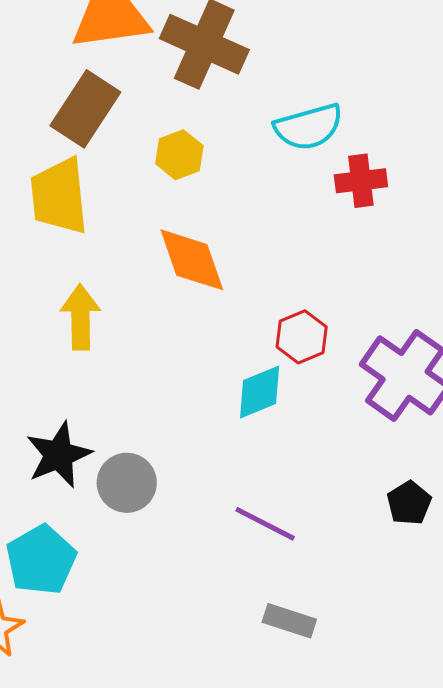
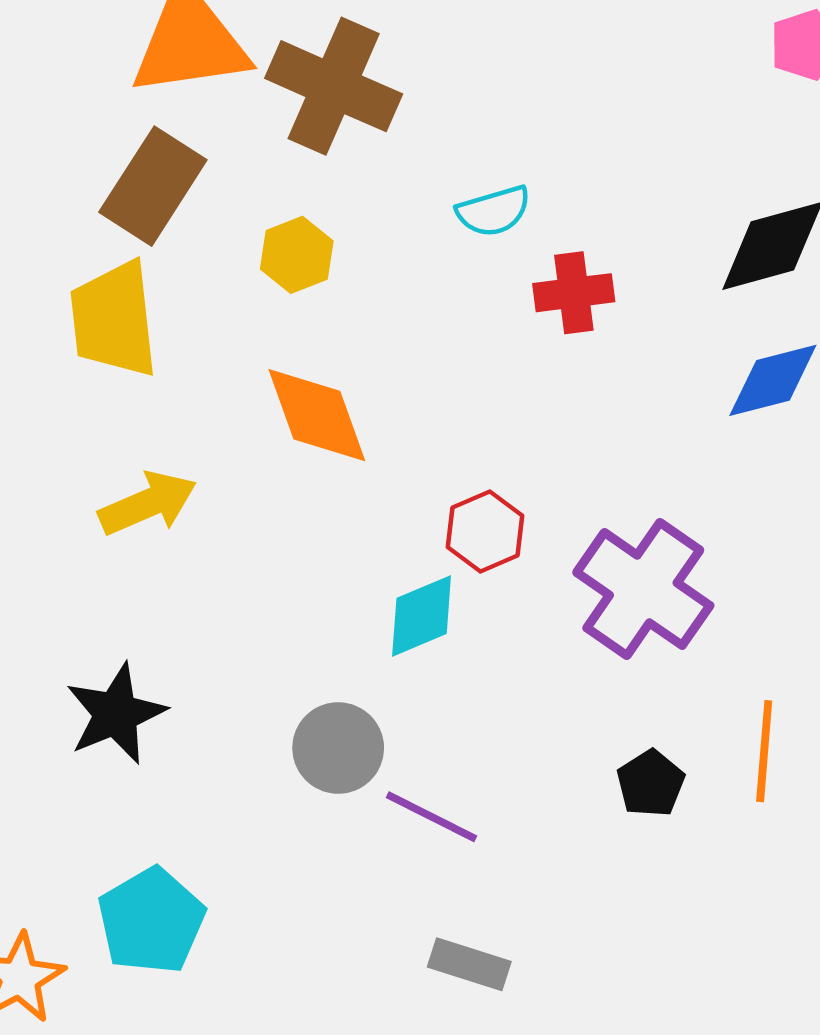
cyan semicircle: (309, 127) -> (494, 211), size x0.7
yellow arrow: (80, 317) -> (148, 503), turned 68
gray circle: (127, 483) -> (338, 748), moved
cyan pentagon: (41, 560) -> (151, 921), moved

